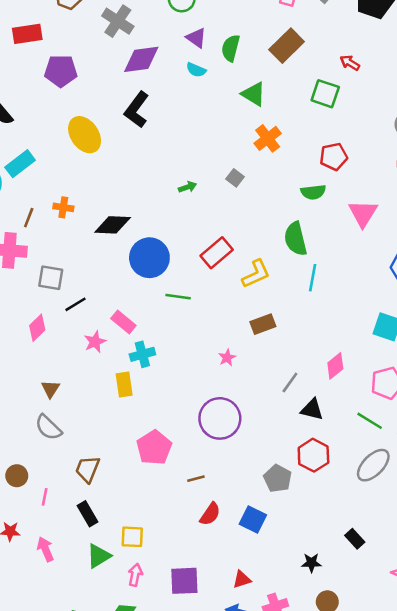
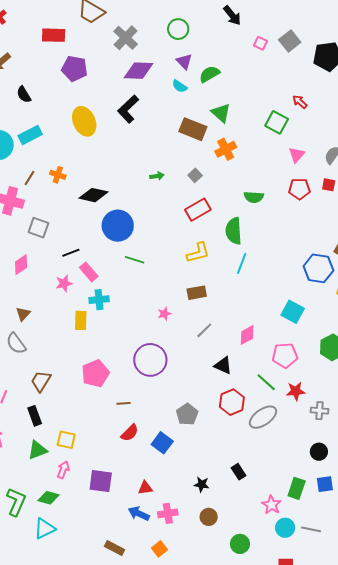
brown rectangle: (287, 46) -> (193, 129), moved, turned 56
green semicircle: (231, 48) -> (209, 74), turned 35
red pentagon: (334, 157) -> (299, 189), moved
pink triangle: (363, 213) -> (297, 155), moved, size x0.7
red rectangle: (217, 253) -> (198, 210), moved
black line: (75, 304) -> (71, 253), moved
gray line: (290, 382) -> (204, 330), moved
red hexagon: (313, 455) -> (232, 402), moved

